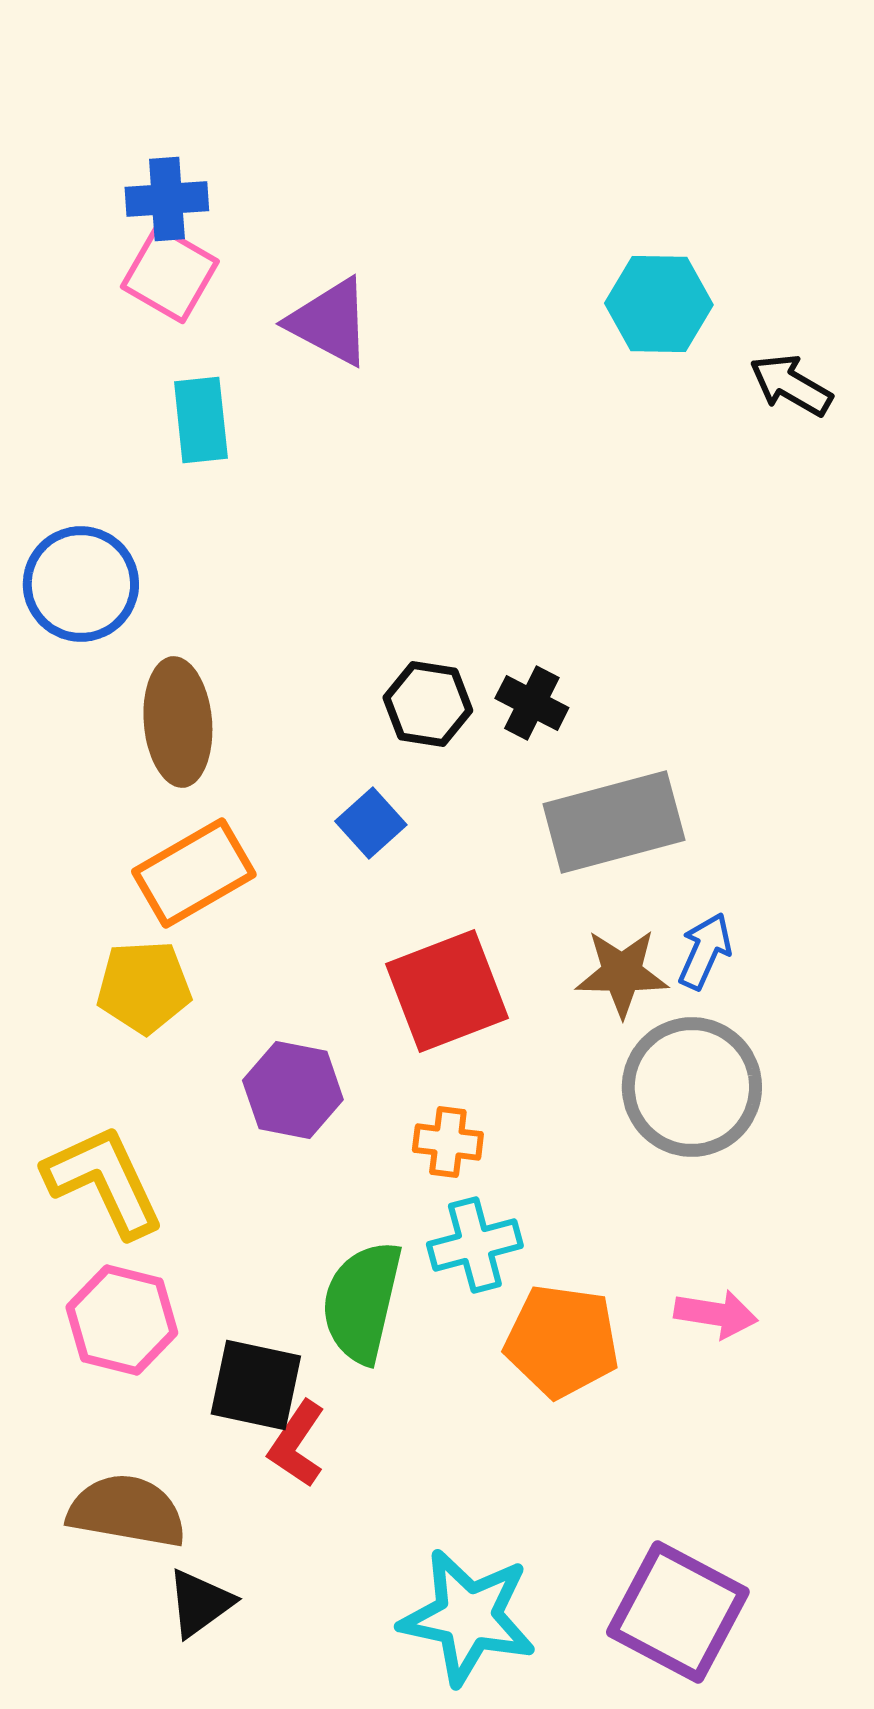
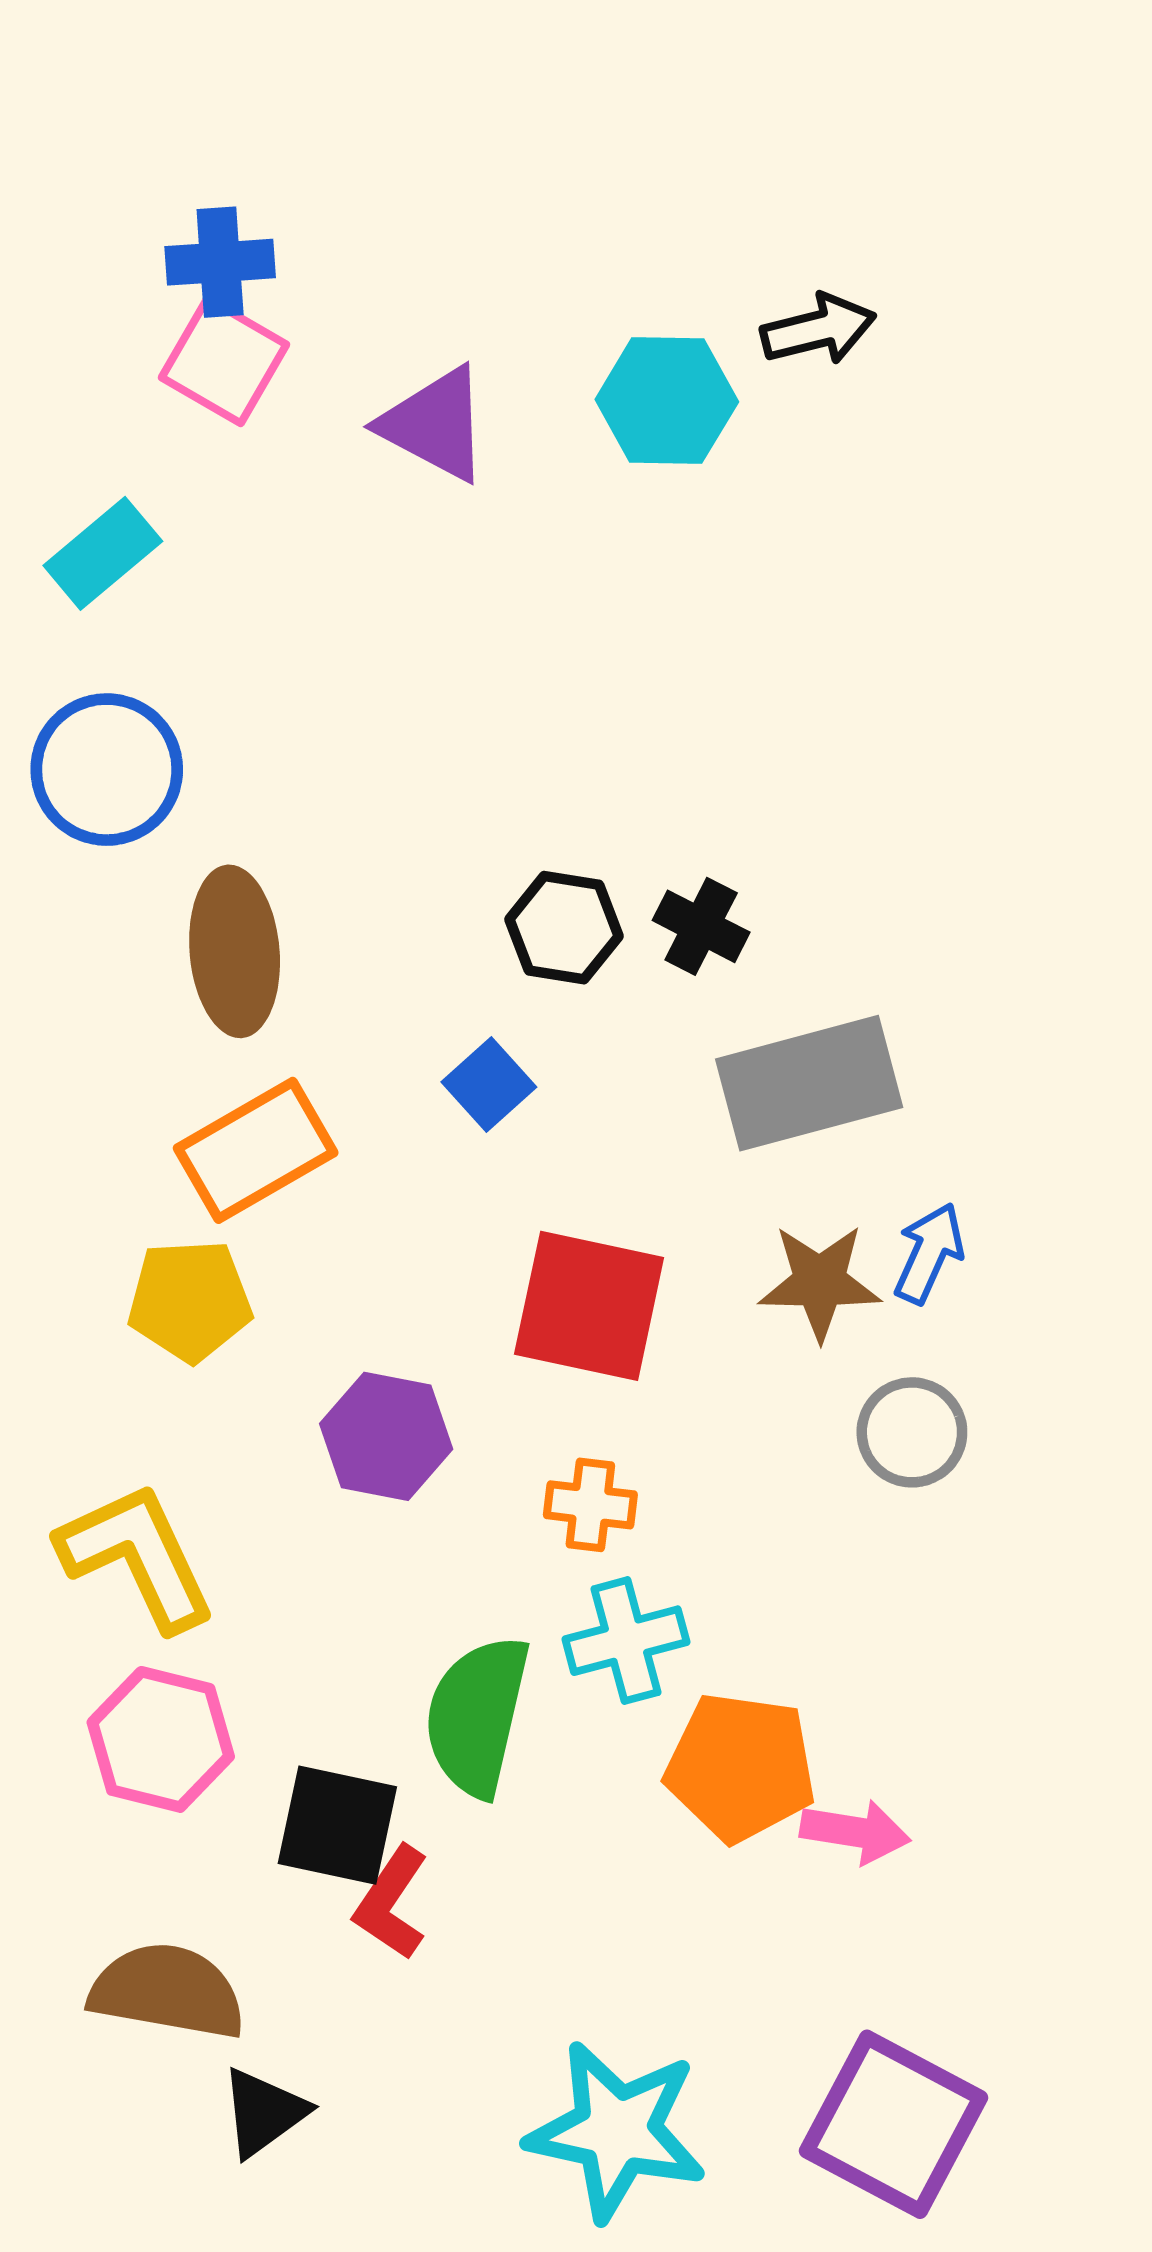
cyan hexagon: (659, 304) -> (667, 401), moved
black arrow: (791, 385) -> (818, 329), moved, turned 136
cyan rectangle: (201, 420) -> (103, 553), moved, turned 56
red square: (447, 991) -> (589, 1306), turned 33
gray circle: (692, 1087) -> (912, 1432), size x0.6
pink arrow: (716, 1314) -> (855, 1832), moved

